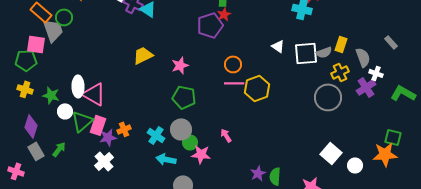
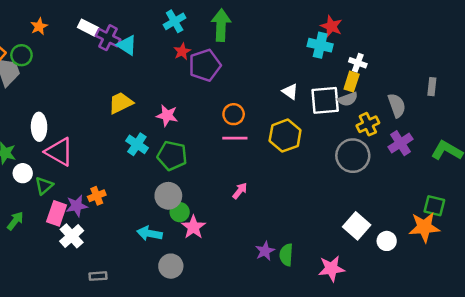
red star: (224, 14) -> (182, 51), moved
gray rectangle: (391, 42) -> (432, 87), turned 48
yellow rectangle: (341, 44) -> (352, 82), moved
pink star: (180, 65) -> (167, 115), turned 30
white cross: (376, 73) -> (358, 63), moved
white ellipse: (78, 86) -> (39, 127), moved
yellow hexagon: (257, 88) -> (285, 136), moved
green triangle: (82, 121) -> (44, 186), size x0.7
pink rectangle: (98, 125) -> (57, 213), moved
cyan cross: (156, 135) -> (137, 144), moved
pink arrow: (226, 135) -> (240, 191), moved, turned 72
pink star: (201, 154) -> (193, 227), turned 30

